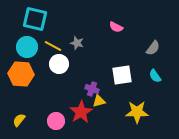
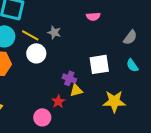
pink semicircle: (116, 27) -> (93, 16), turned -32
red star: (81, 112) -> (58, 101), size x0.6
pink circle: (56, 121) -> (42, 117), moved

